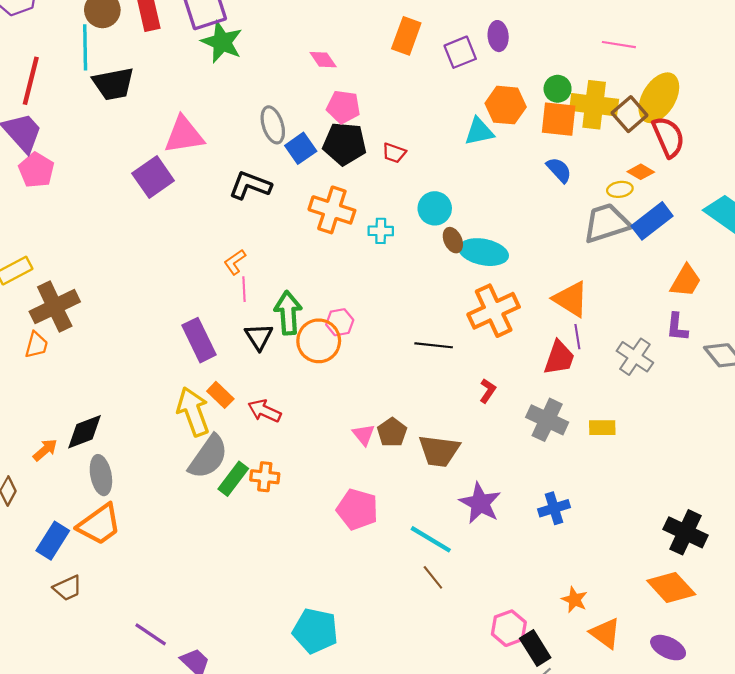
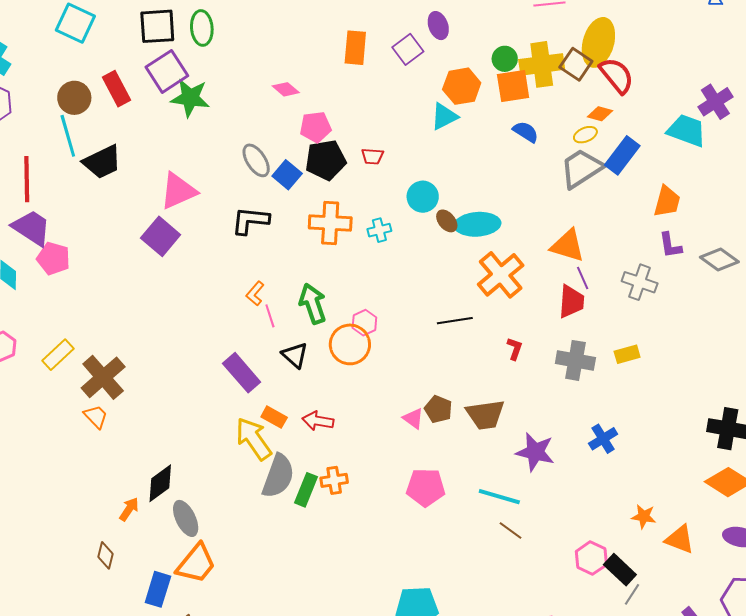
green arrow: (288, 313) -> (313, 304), moved
orange trapezoid: (36, 345) -> (96, 417), turned -44

